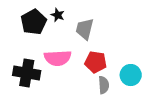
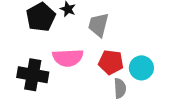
cyan circle: (131, 75) -> (141, 68), moved

